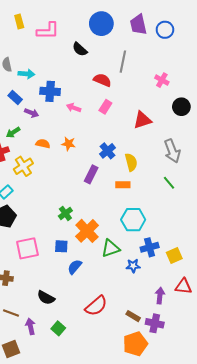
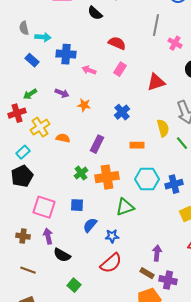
gray line: (123, 62) -> (156, 25), moved
purple arrow: (32, 113) -> (62, 93), moved
orange semicircle: (43, 144) -> (63, 138), moved
yellow semicircle: (131, 162) -> (163, 128), moved
purple rectangle: (91, 174) -> (97, 144), moved
orange cross: (87, 231) -> (107, 177), moved, turned 35
blue cross: (150, 247) -> (174, 184), moved
pink square: (27, 248) -> (44, 207), turned 30
blue star: (133, 266) -> (112, 236), moved
purple arrow: (160, 296) -> (157, 253), moved
purple arrow: (31, 326) -> (48, 236), moved

